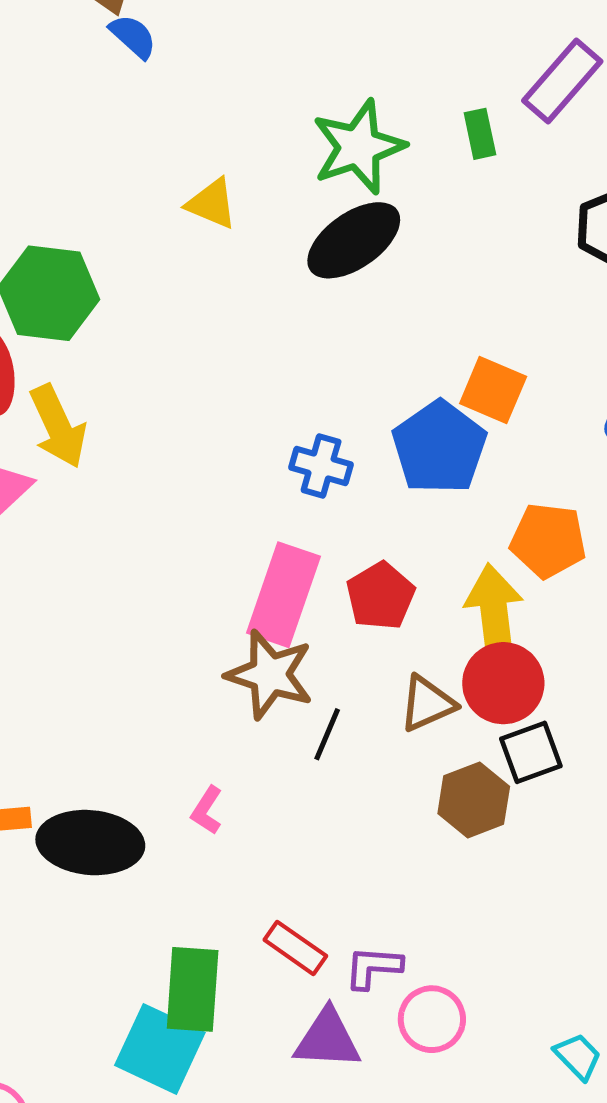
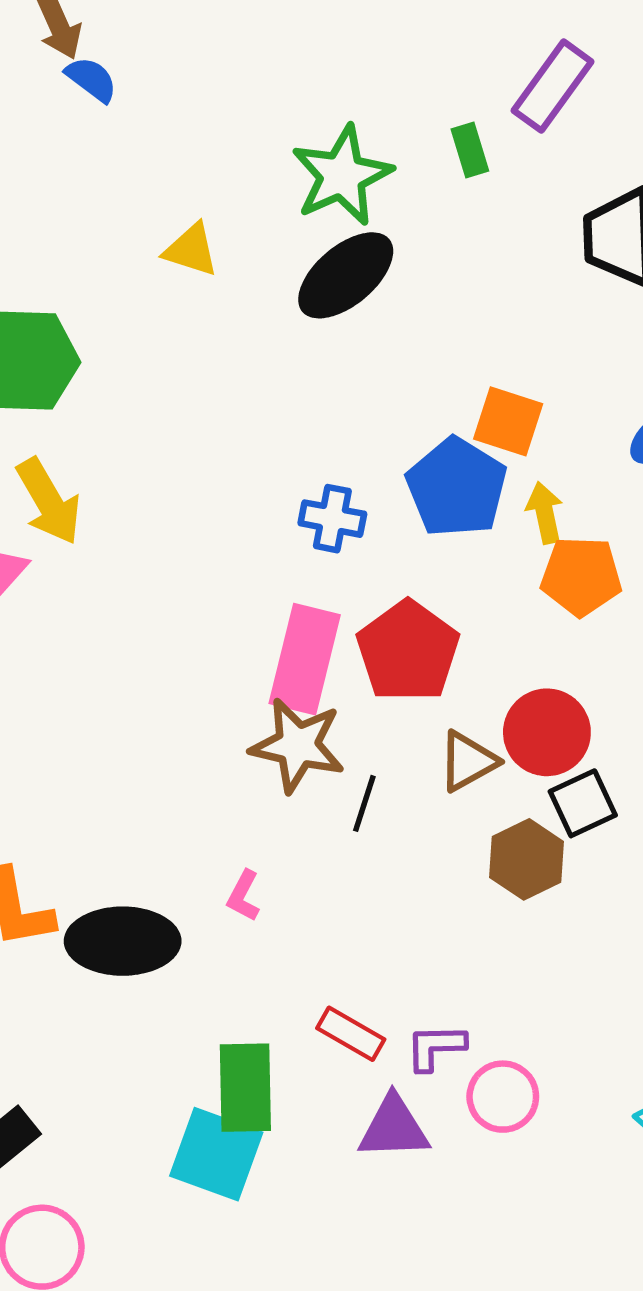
red pentagon: (380, 596) -> (408, 651), size x1.4
yellow arrow: (494, 613) -> (545, 513), moved, size x0.6

